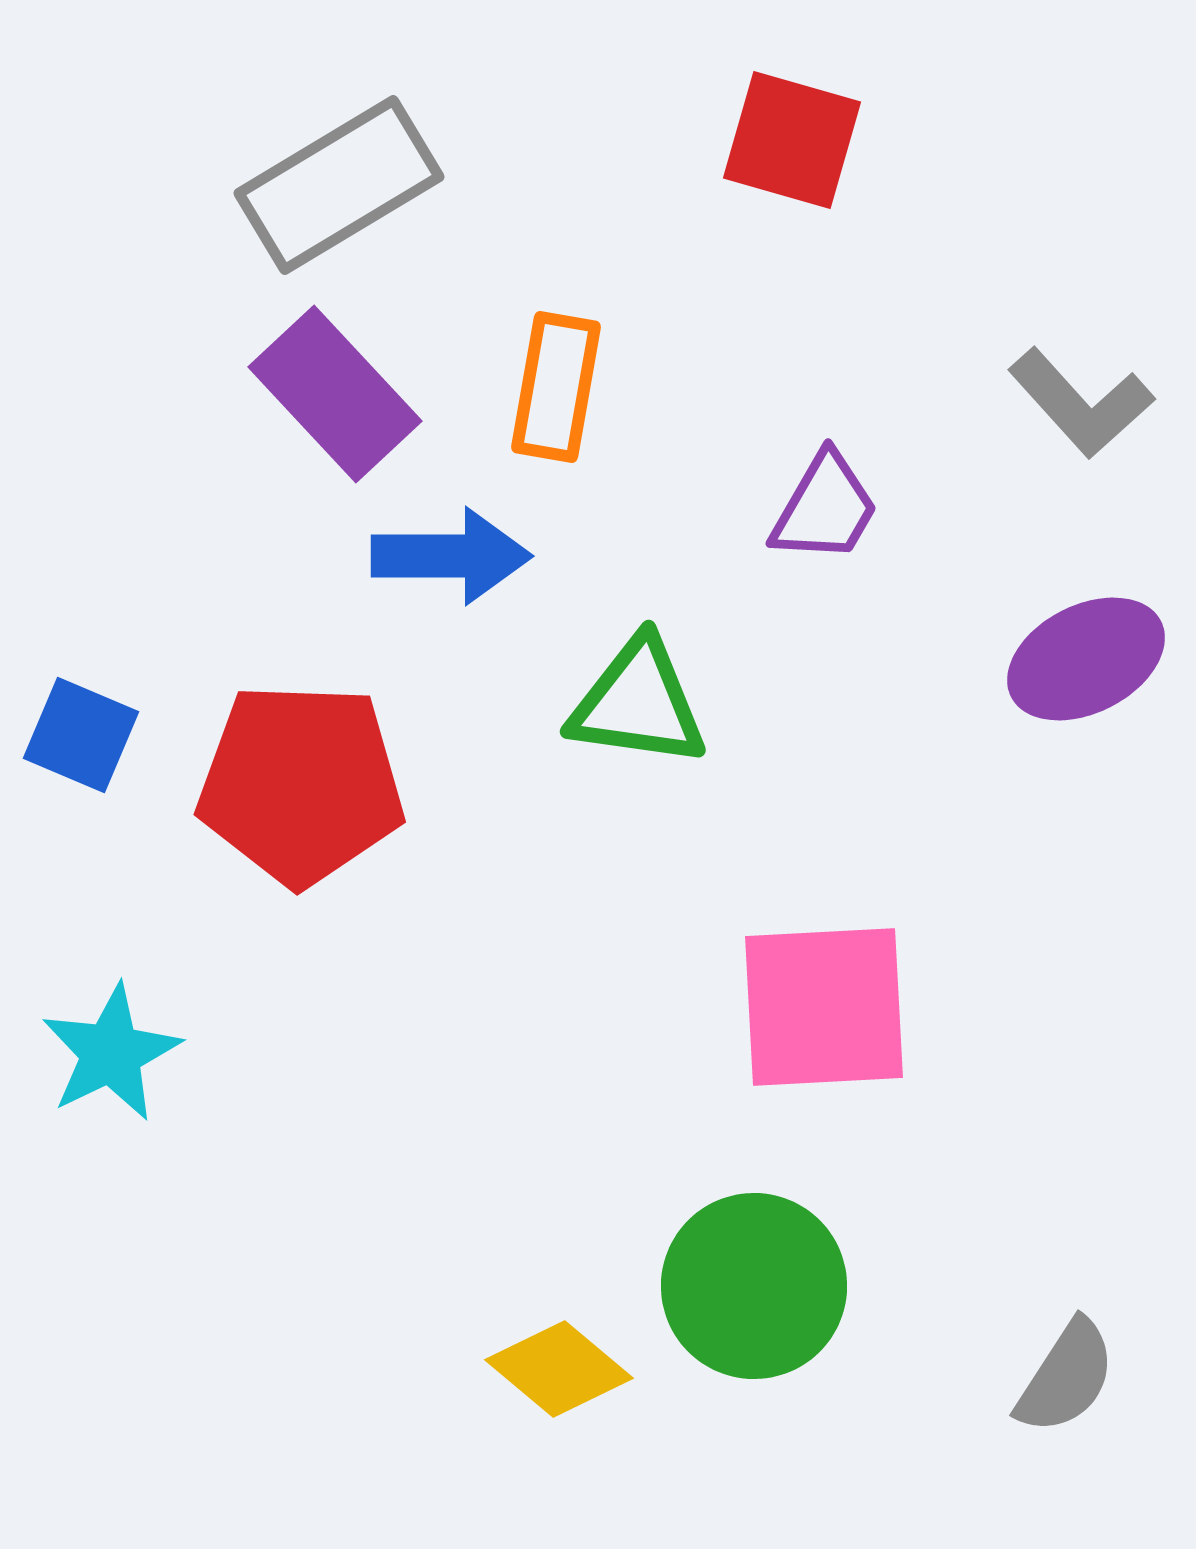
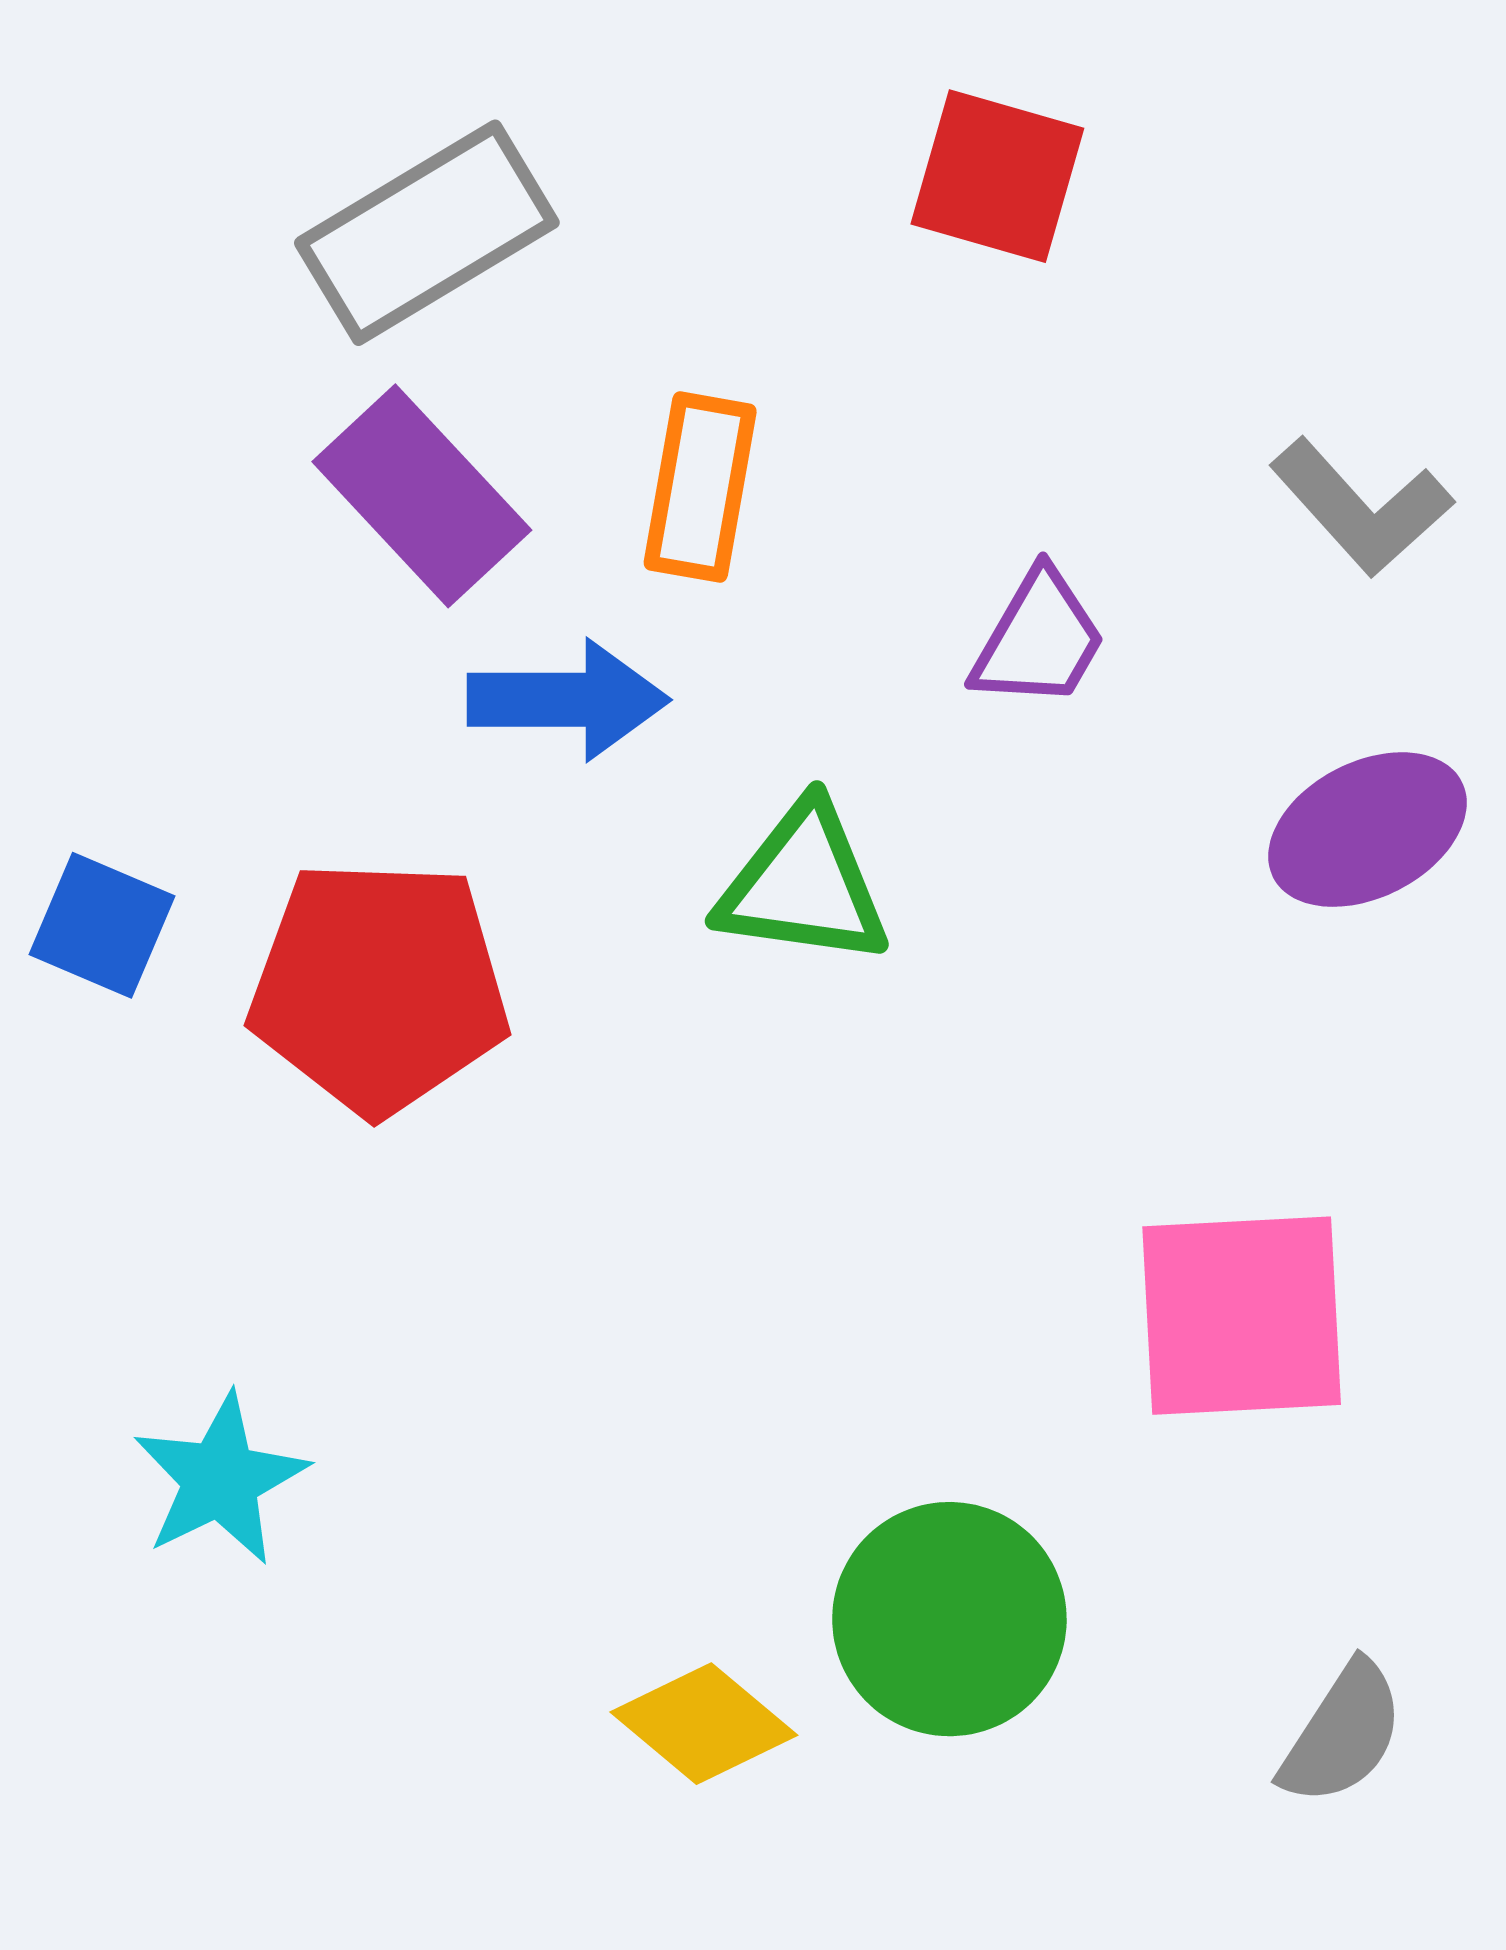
pink square: (824, 1007) -> (1242, 1316), moved
cyan star: (111, 1053) -> (220, 1479), moved

